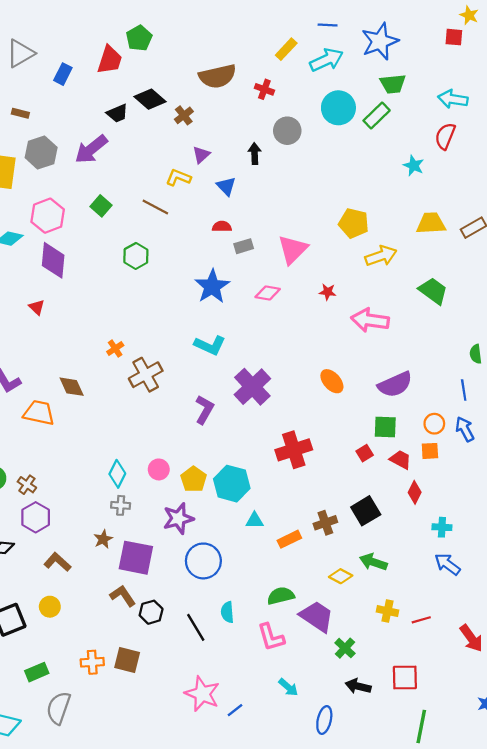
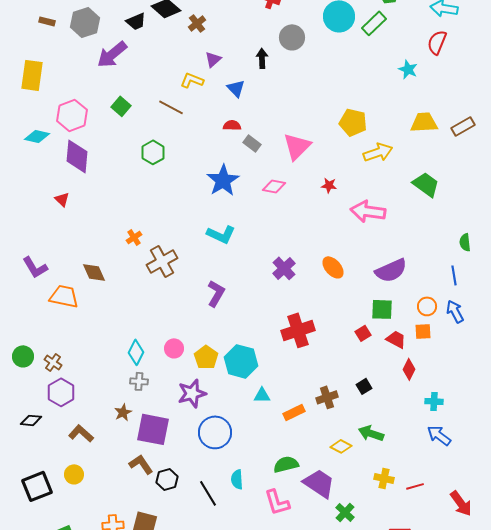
gray hexagon: (41, 152) -> (85, 22), moved
gray rectangle: (244, 246) -> (252, 143), turned 54
purple cross: (252, 387) -> (284, 268), moved, size x0.7
black square: (366, 511) -> (364, 386), size x0.6

